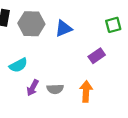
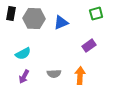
green square: (113, 25) -> (96, 14), moved
purple arrow: (33, 88) -> (24, 77), moved

